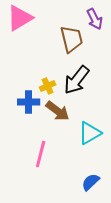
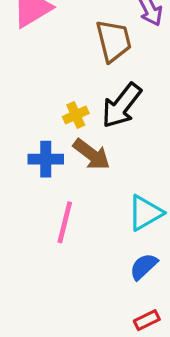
blue cross: (29, 102) -> (46, 159), moved
cyan triangle: (90, 133) -> (145, 213), moved

